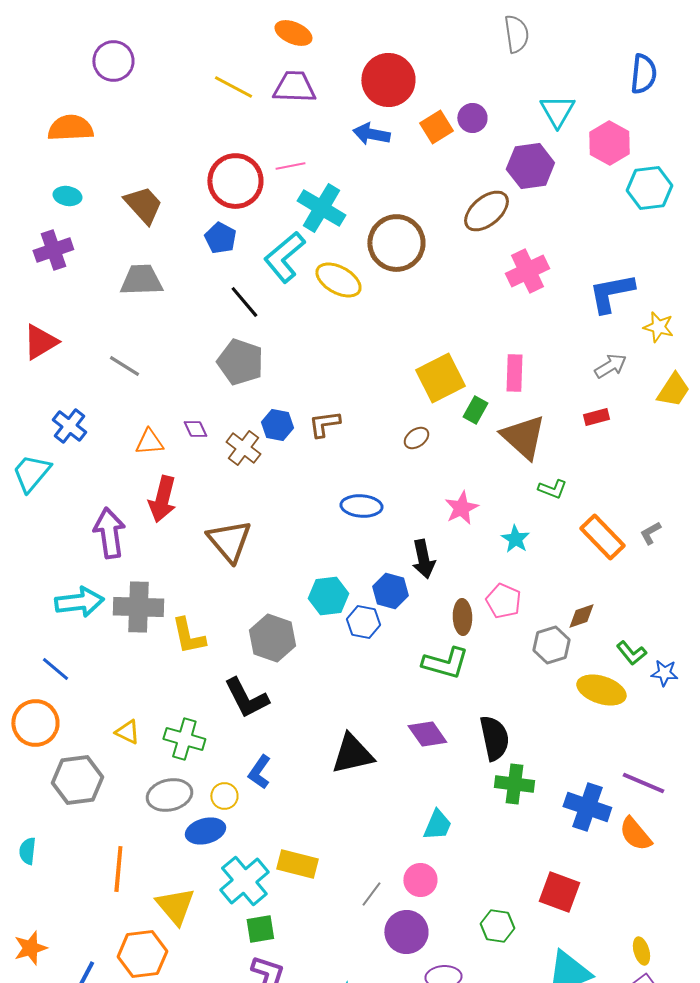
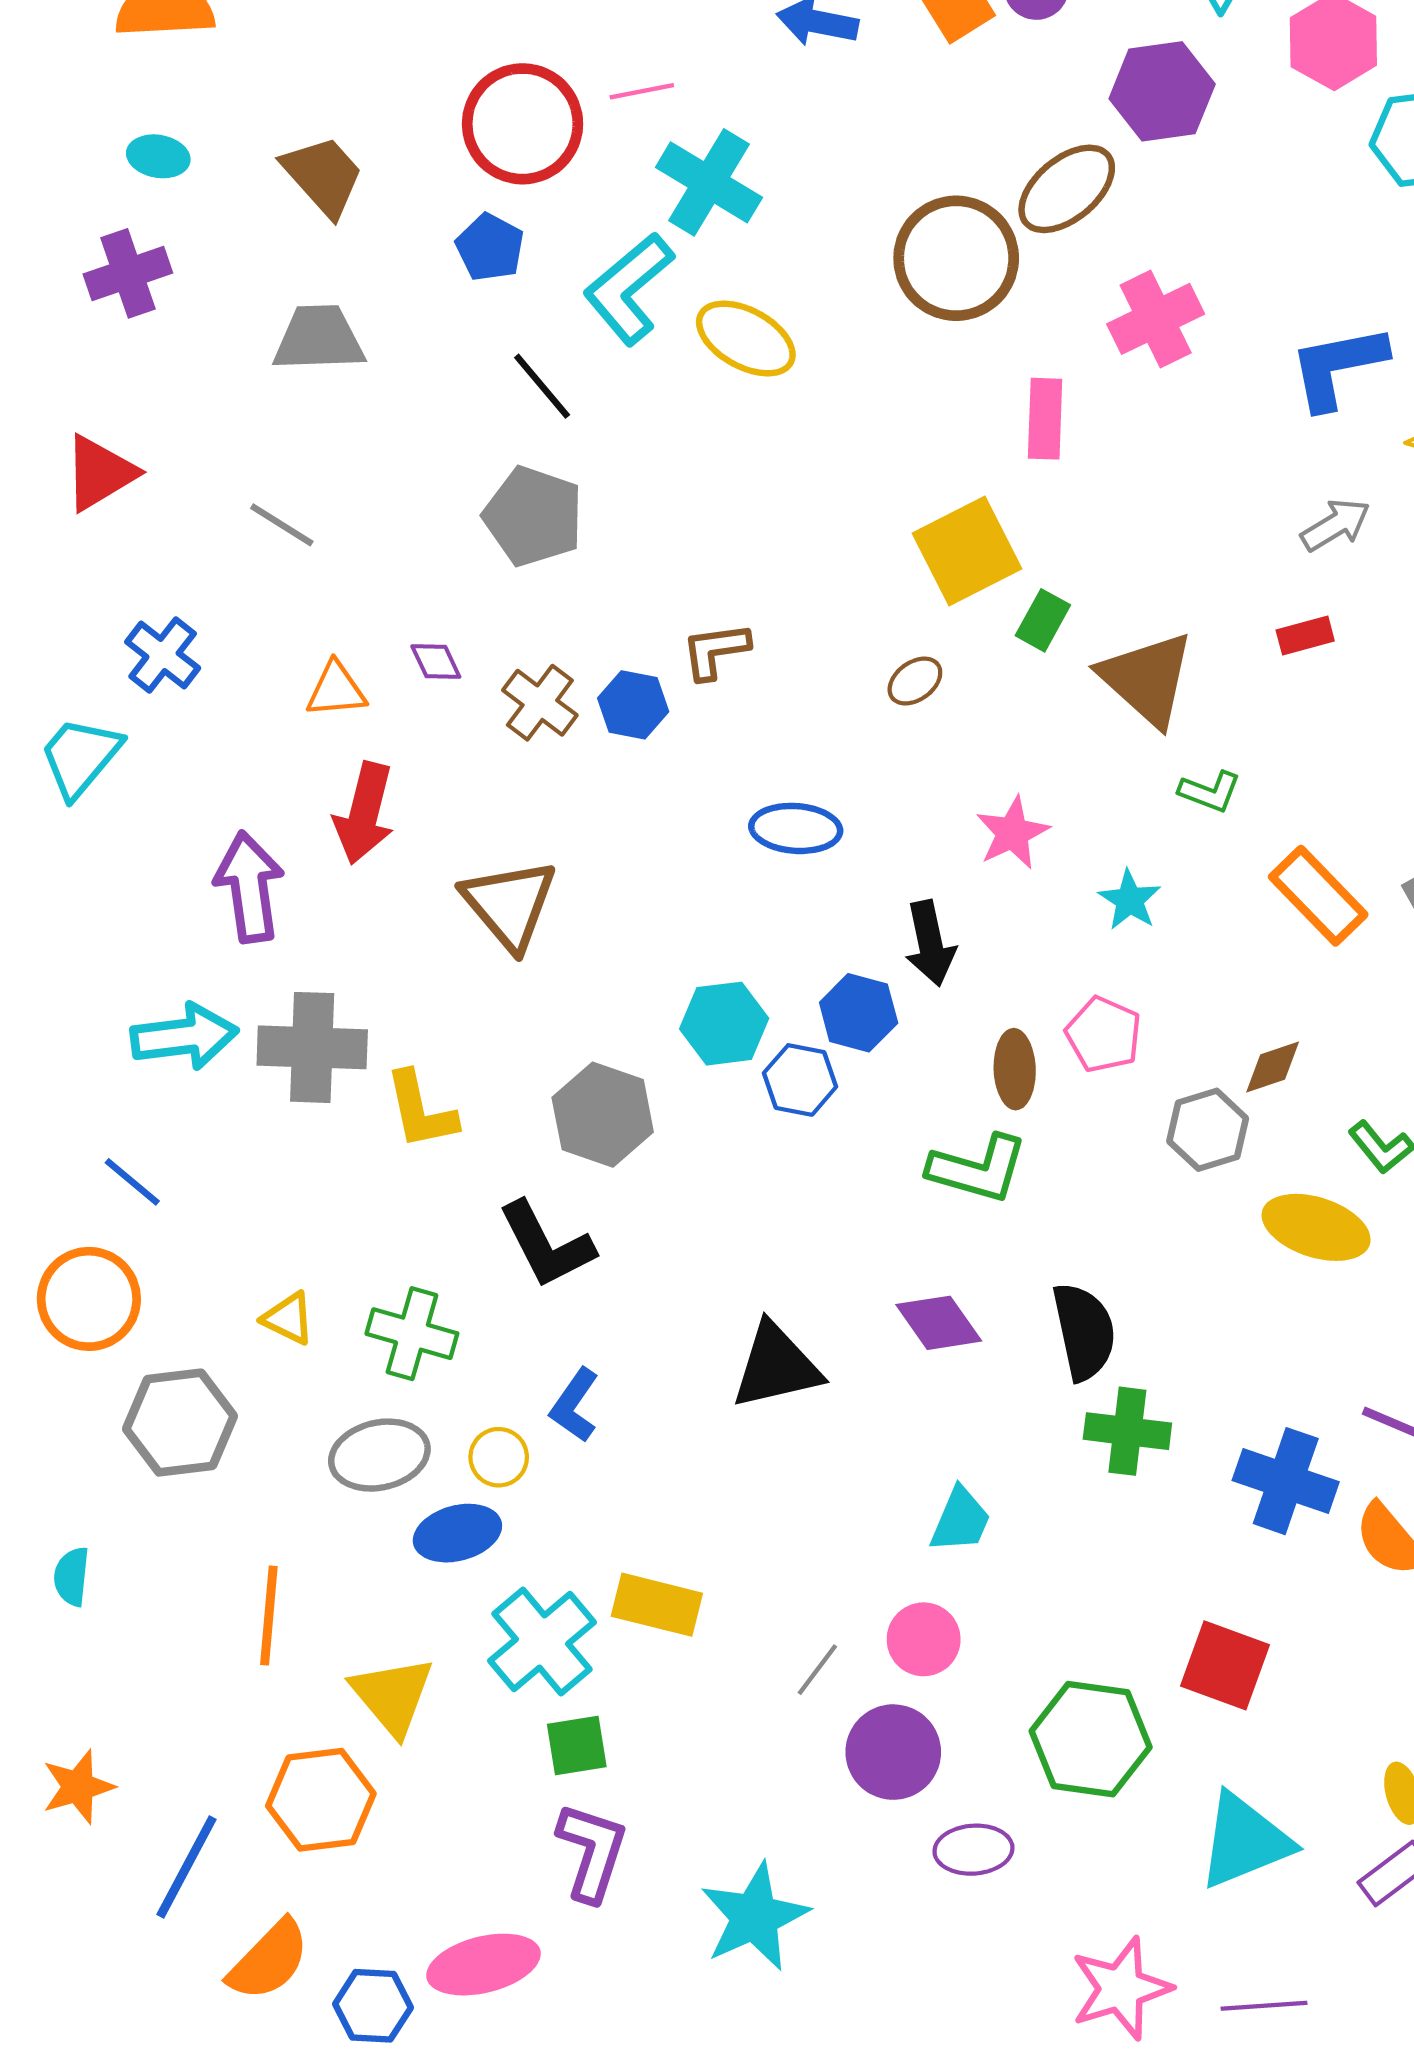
brown circle: (396, 243) -> (956, 258), moved
pink rectangle: (514, 373) -> (1045, 419), moved
blue hexagon: (277, 425) -> (633, 705), moved
green hexagon: (497, 926) -> (1091, 1739), size x1.6

